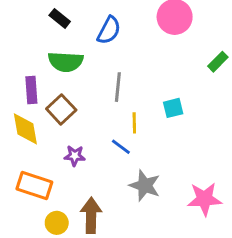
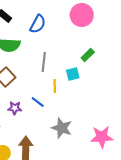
green rectangle: (218, 62) -> (88, 55), moved
cyan square: (173, 108) -> (73, 74), moved
blue line: (121, 147) -> (38, 102), moved

